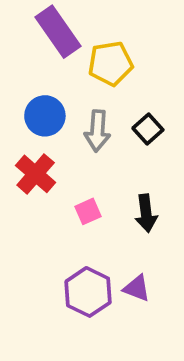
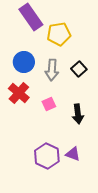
pink square: (88, 211) -> (49, 104), moved

